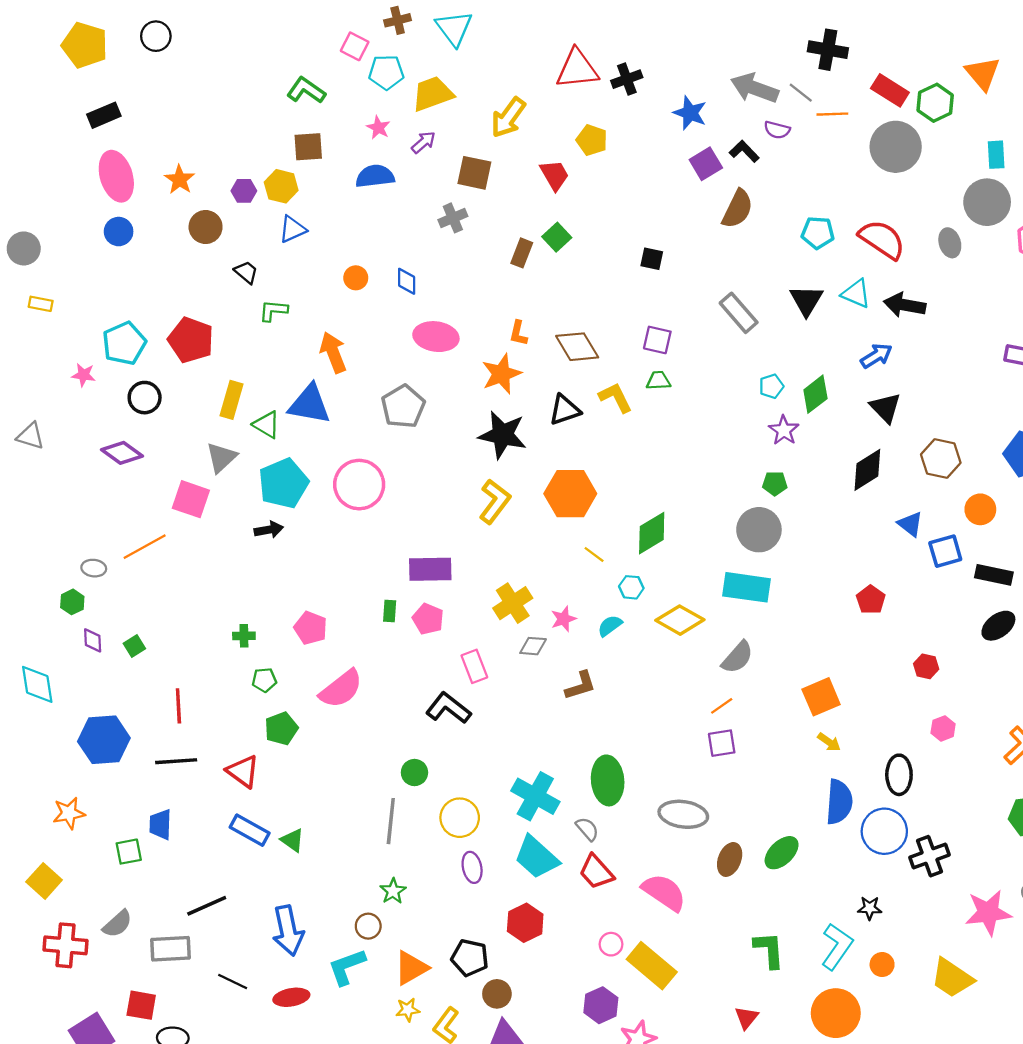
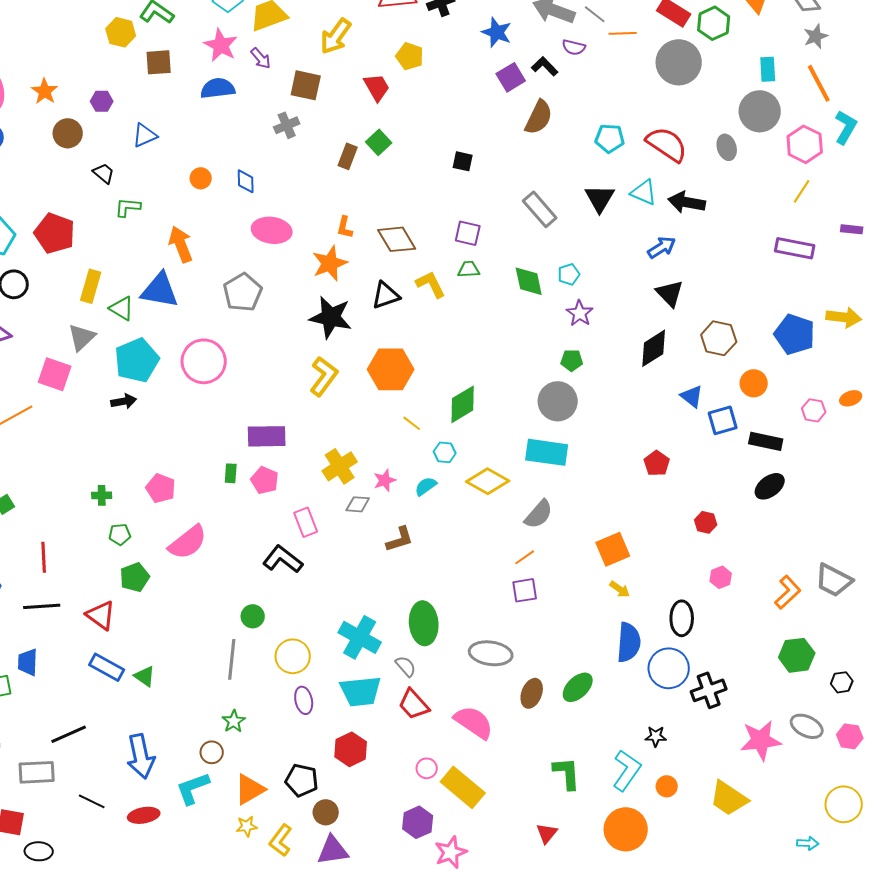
pink star: (378, 128) -> (221, 45), size x1.6
purple arrow: (424, 142) -> (261, 58), turned 90
yellow hexagon: (281, 186) -> (121, 32), moved
green diamond: (815, 394) -> (529, 281), moved, turned -64
cyan trapezoid: (536, 857) -> (361, 691), turned -48

